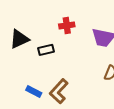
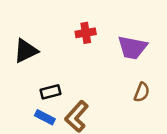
black rectangle: (46, 50) -> (50, 92), moved

